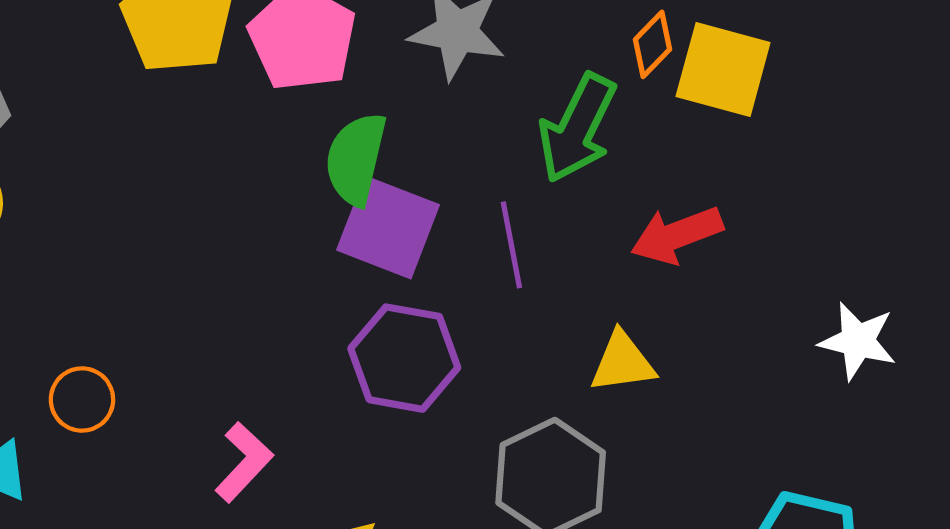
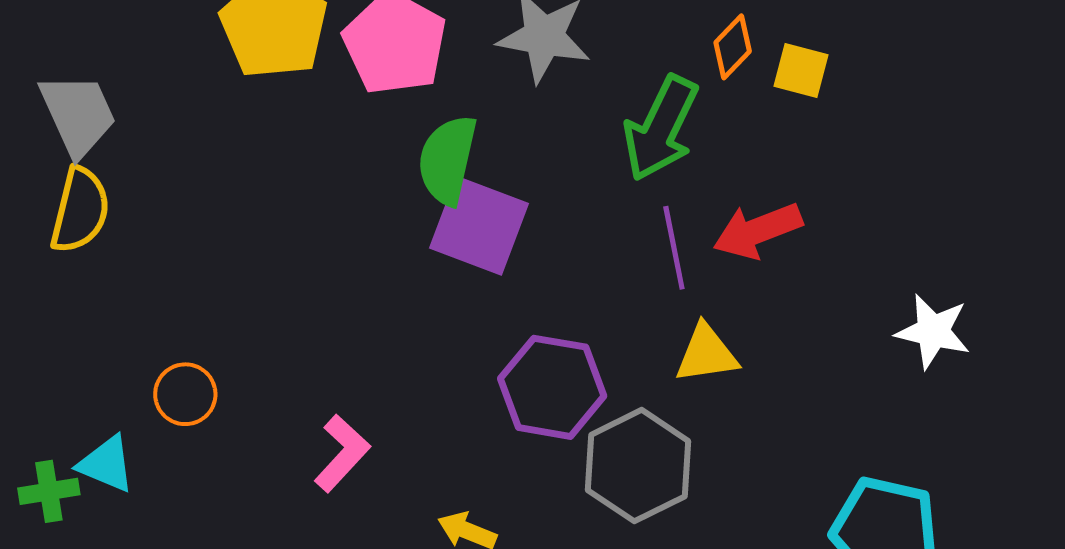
yellow square: (723, 70) -> (801, 71), size x0.6
purple line: (511, 245) -> (674, 248), moved
purple hexagon: (404, 358) -> (552, 387), moved

